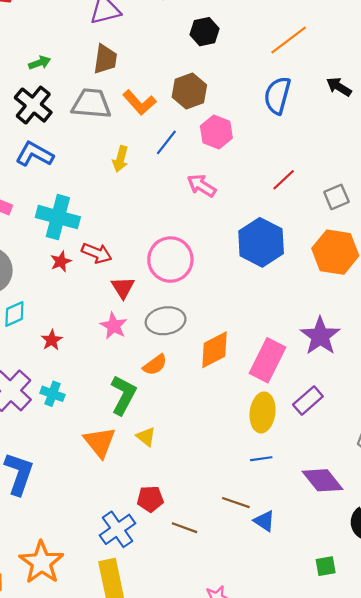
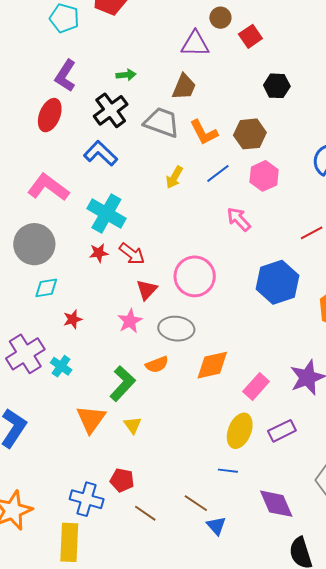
pink rectangle: (268, 360) -> (256, 386), size x0.7
blue cross: (118, 529) -> (87, 499), turned 36

